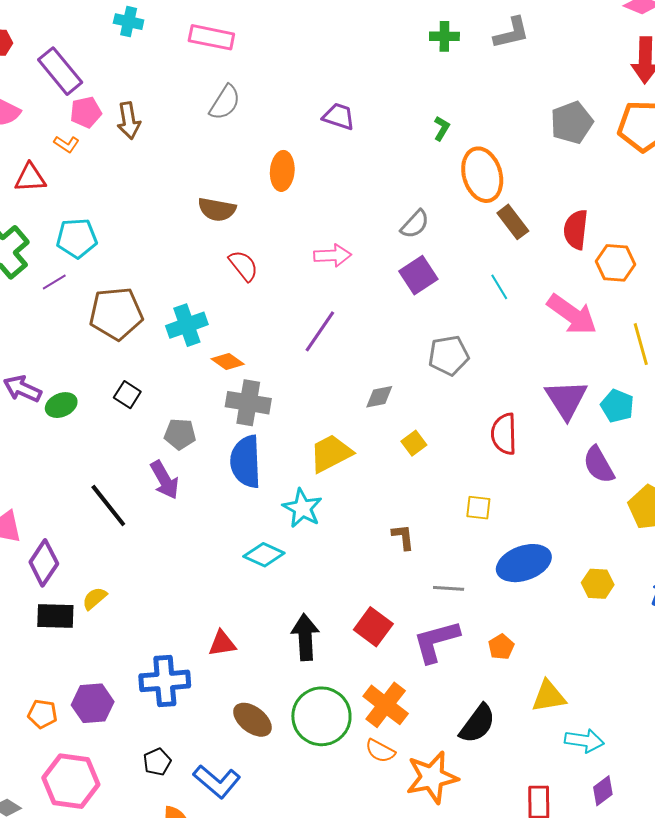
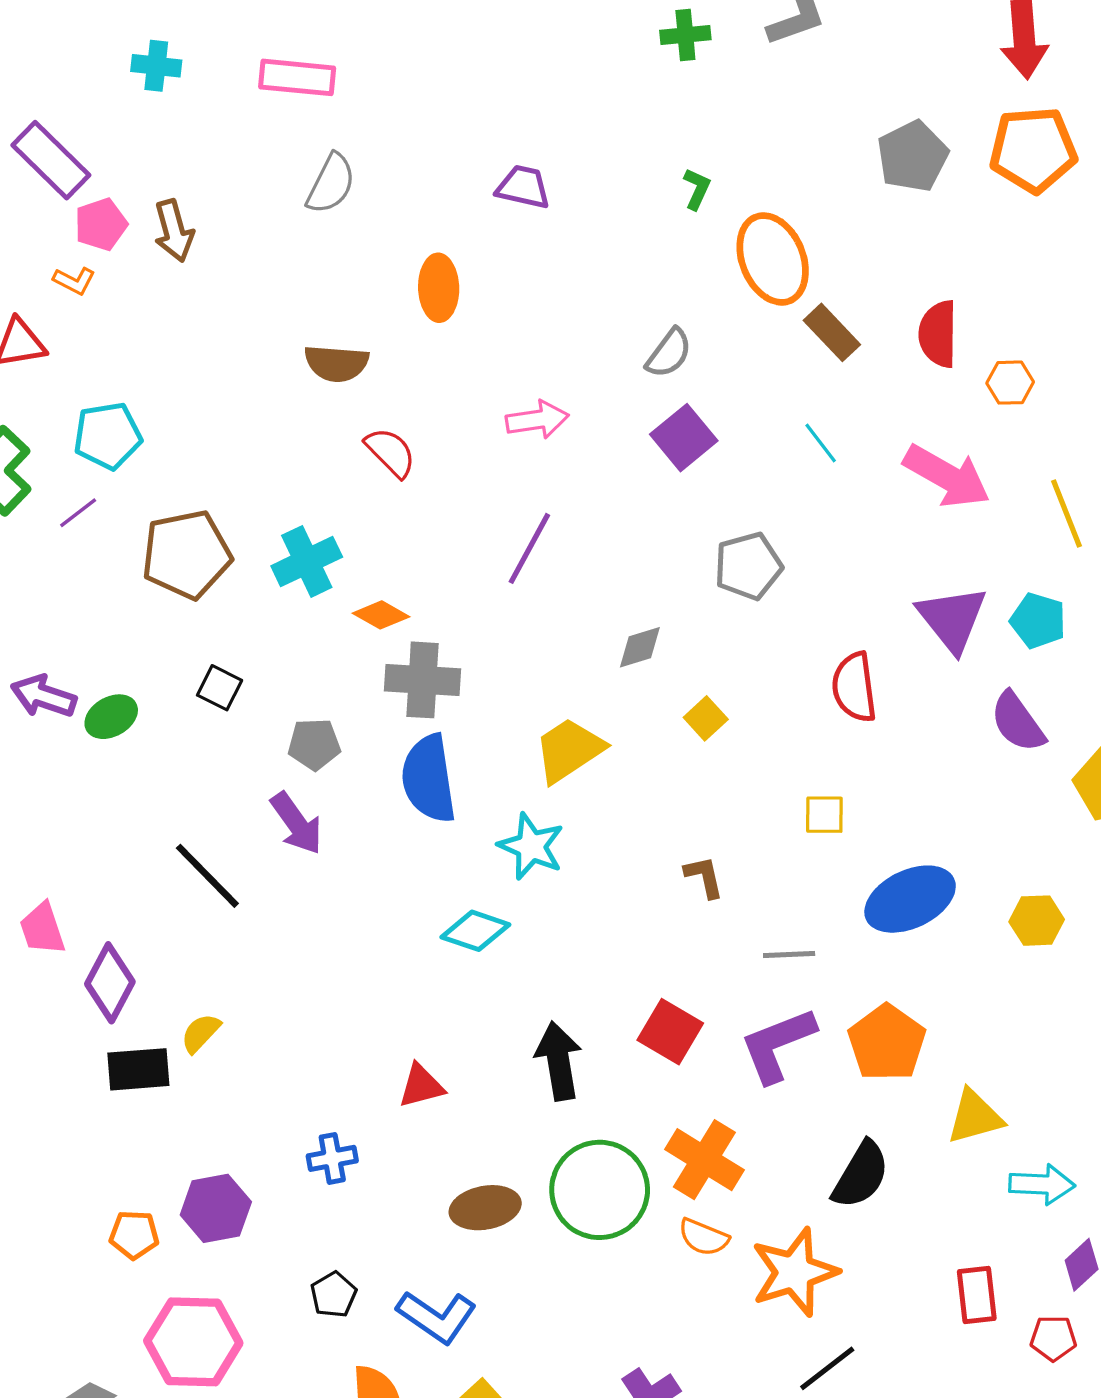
orange hexagon: (615, 263) -> (1010, 383), size x0.7
orange pentagon: (501, 647) -> (887, 1043), size x1.8
blue cross: (165, 681) -> (332, 1158), size x0.6
brown ellipse: (252, 720) -> (485, 1208), turned -42

